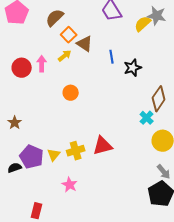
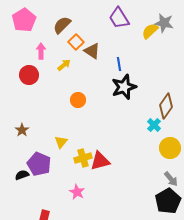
yellow arrow: (65, 56) -> (64, 65), moved
pink arrow: (42, 64) -> (41, 51), moved
black star: (133, 68) -> (124, 87), moved, size x1.4
red triangle: (103, 146) -> (100, 161), moved
yellow triangle: (54, 155) -> (61, 142), moved

